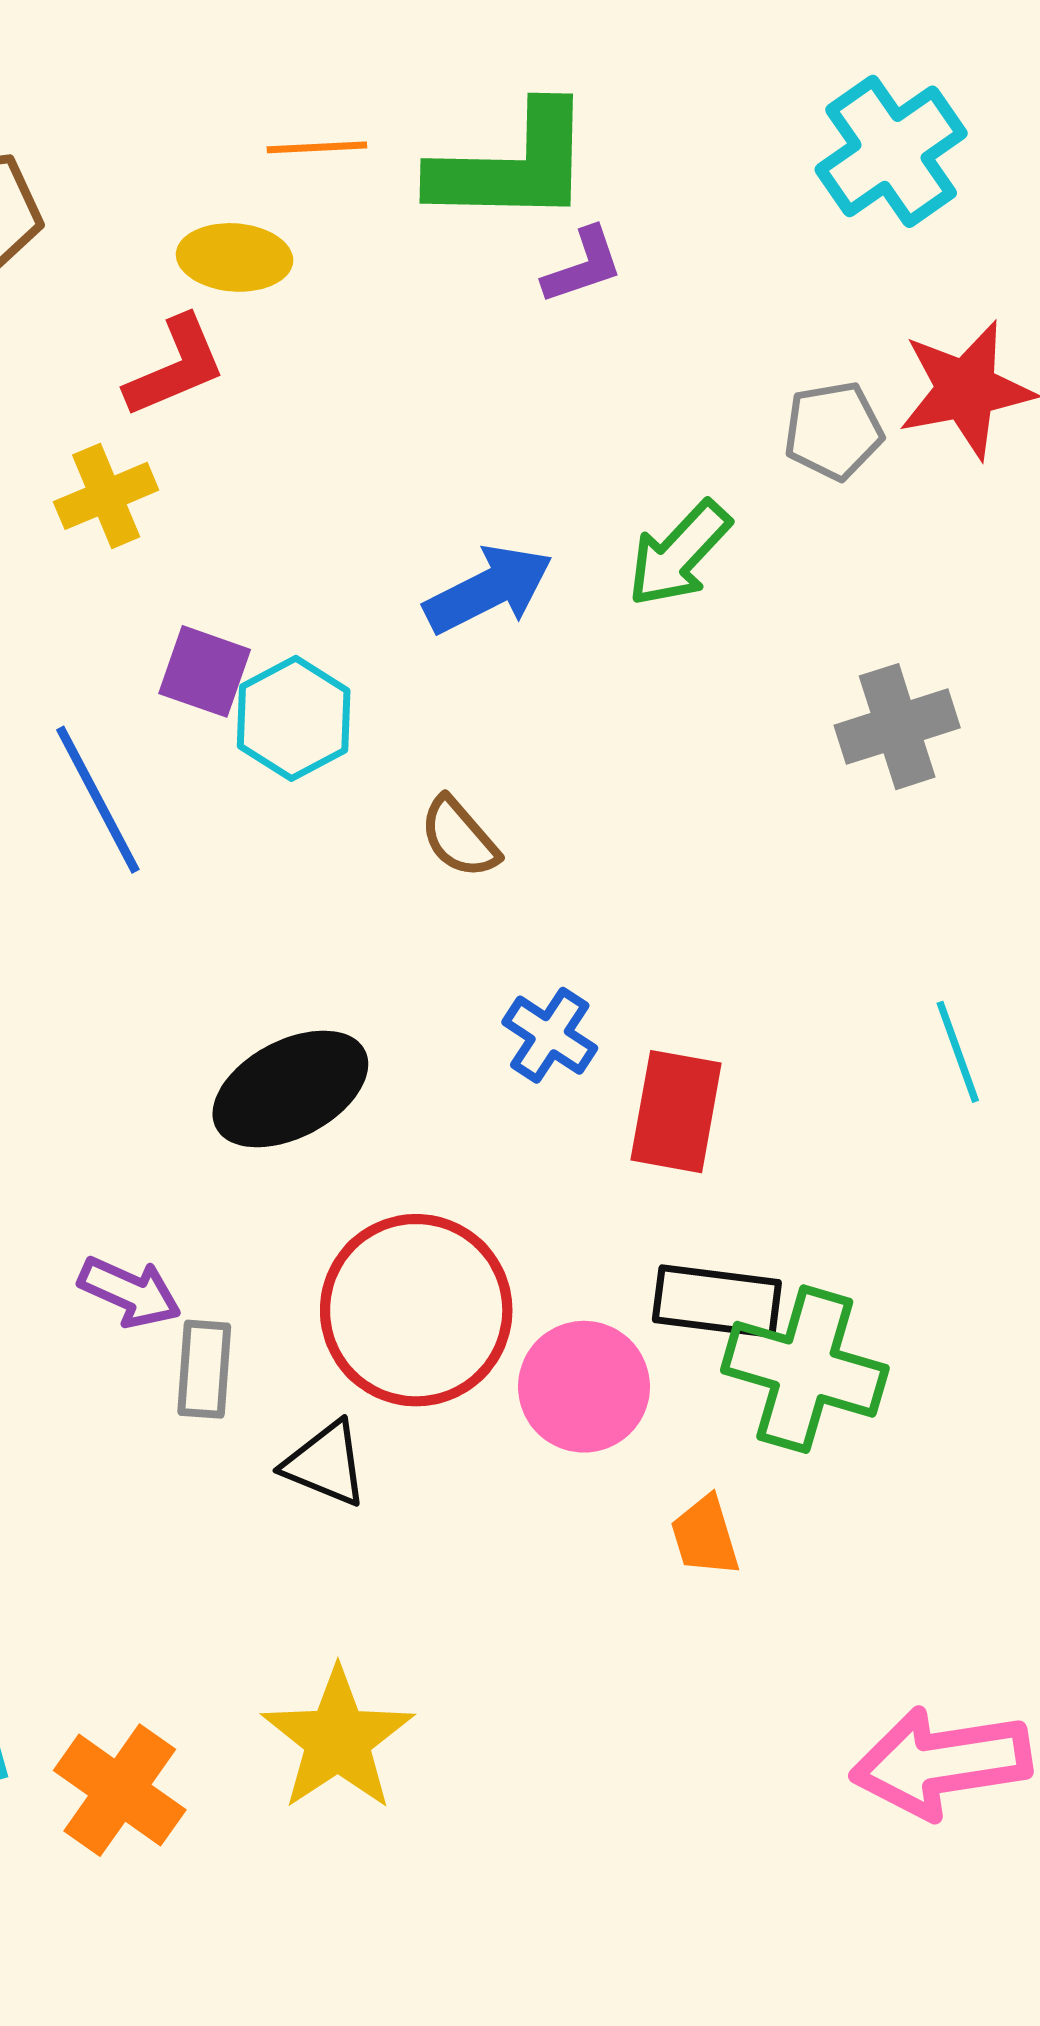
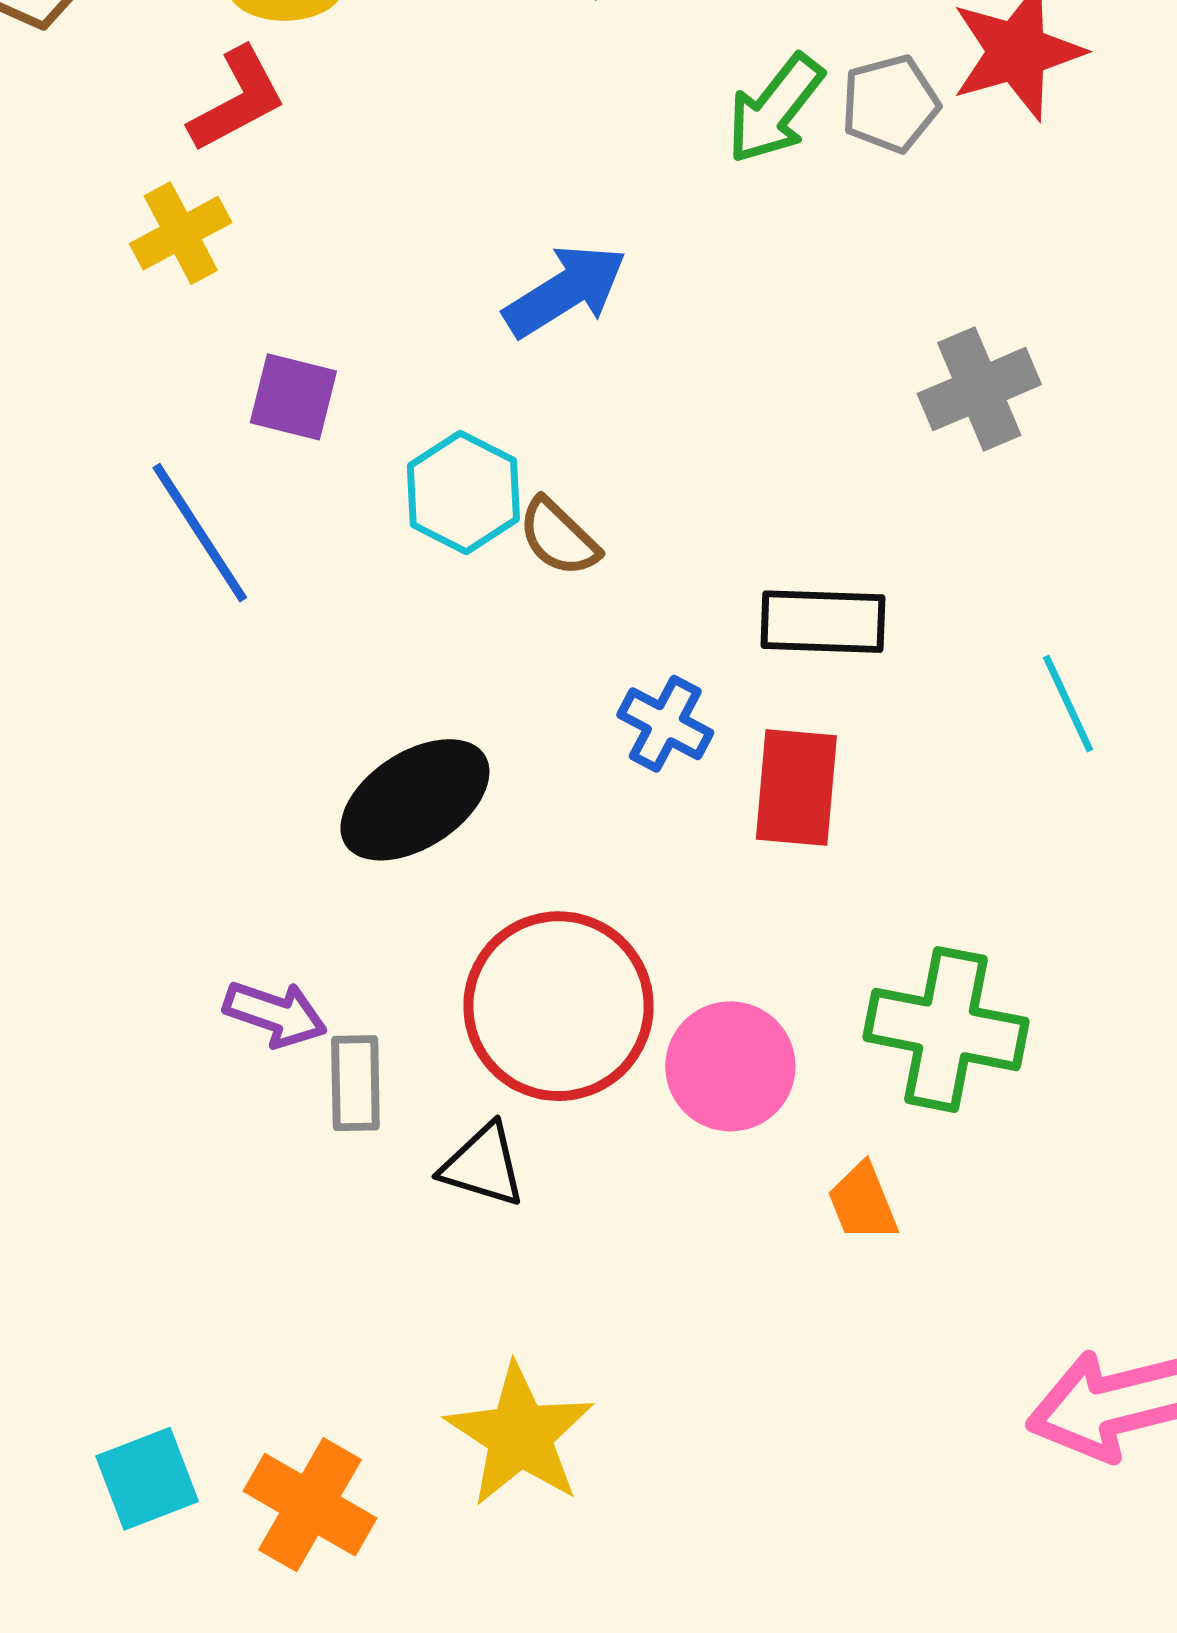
green arrow: (679, 554) -> (775, 109), moved
cyan hexagon: (294, 718) -> (463, 492), moved
black rectangle: (717, 1301) -> (823, 622), moved

